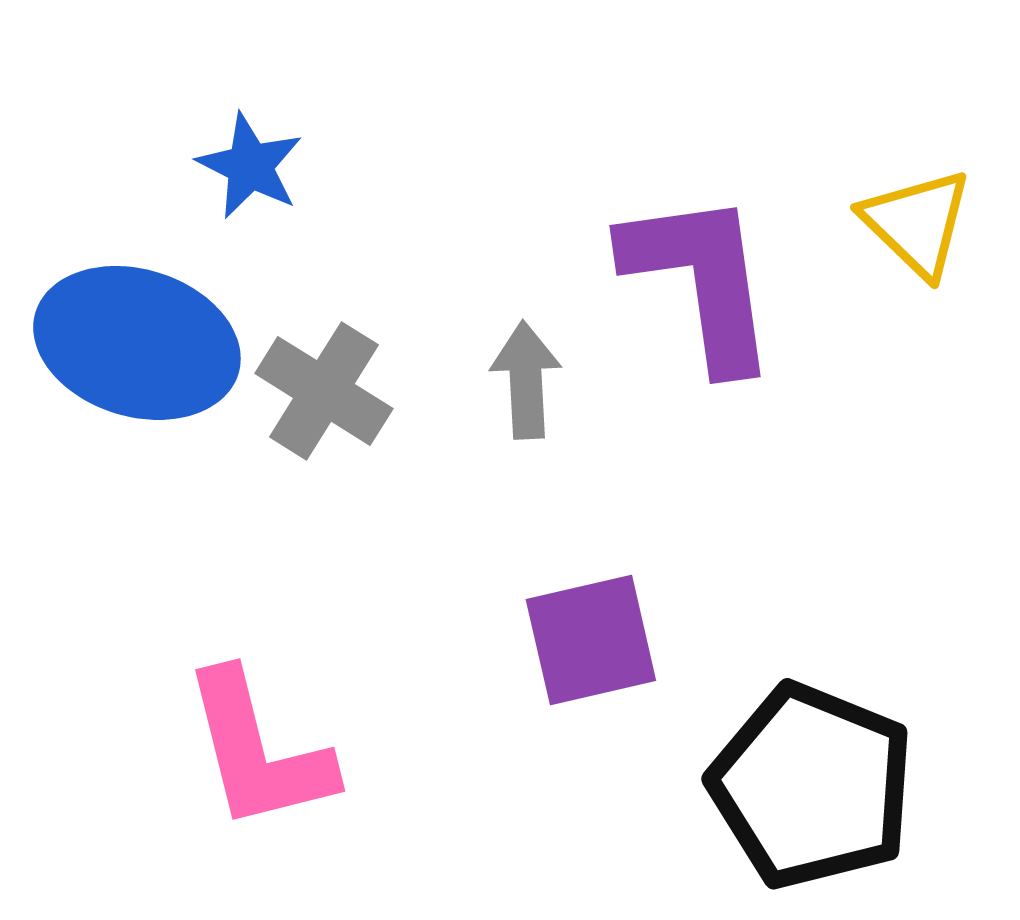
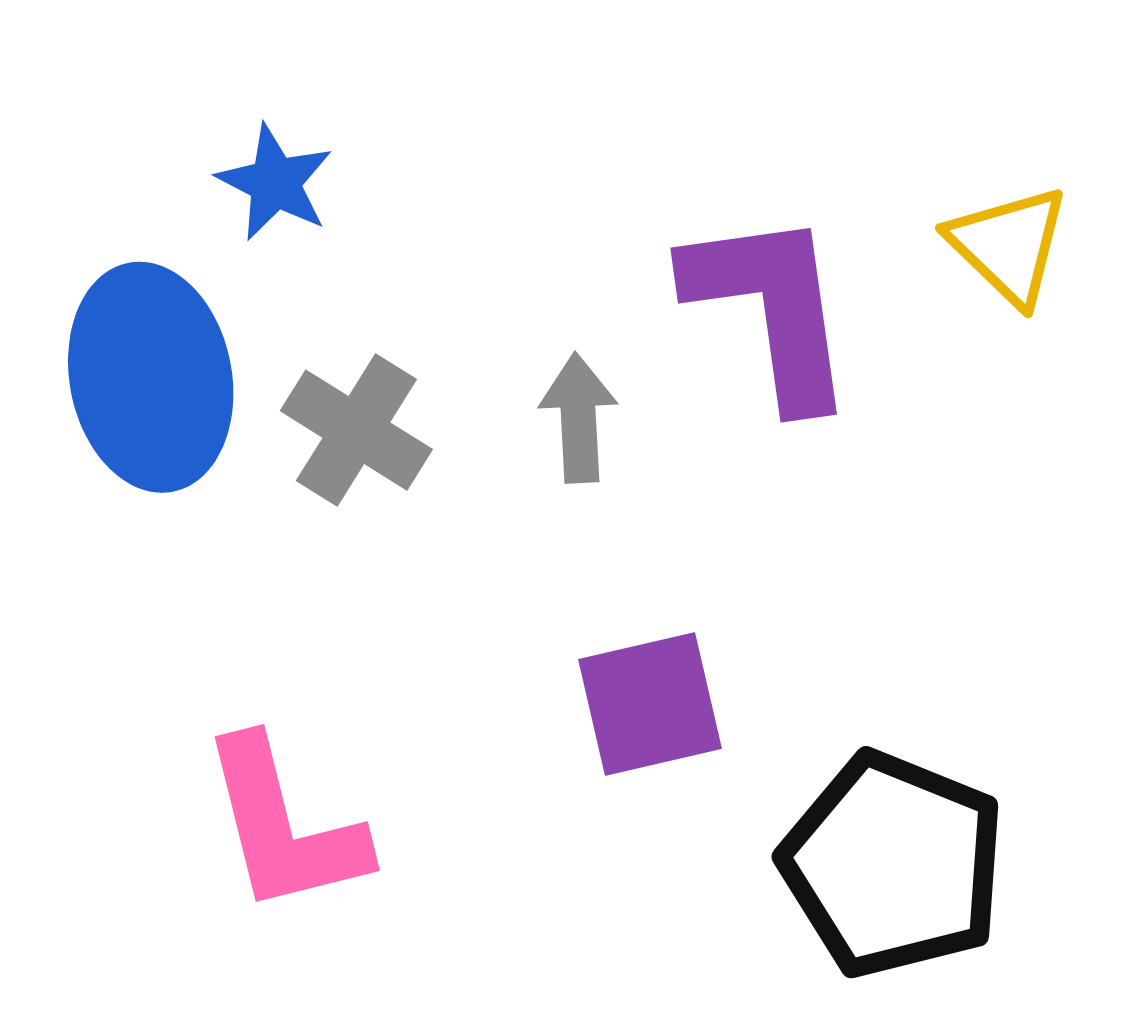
blue ellipse: (137, 343) -> (151, 377), turned 62

